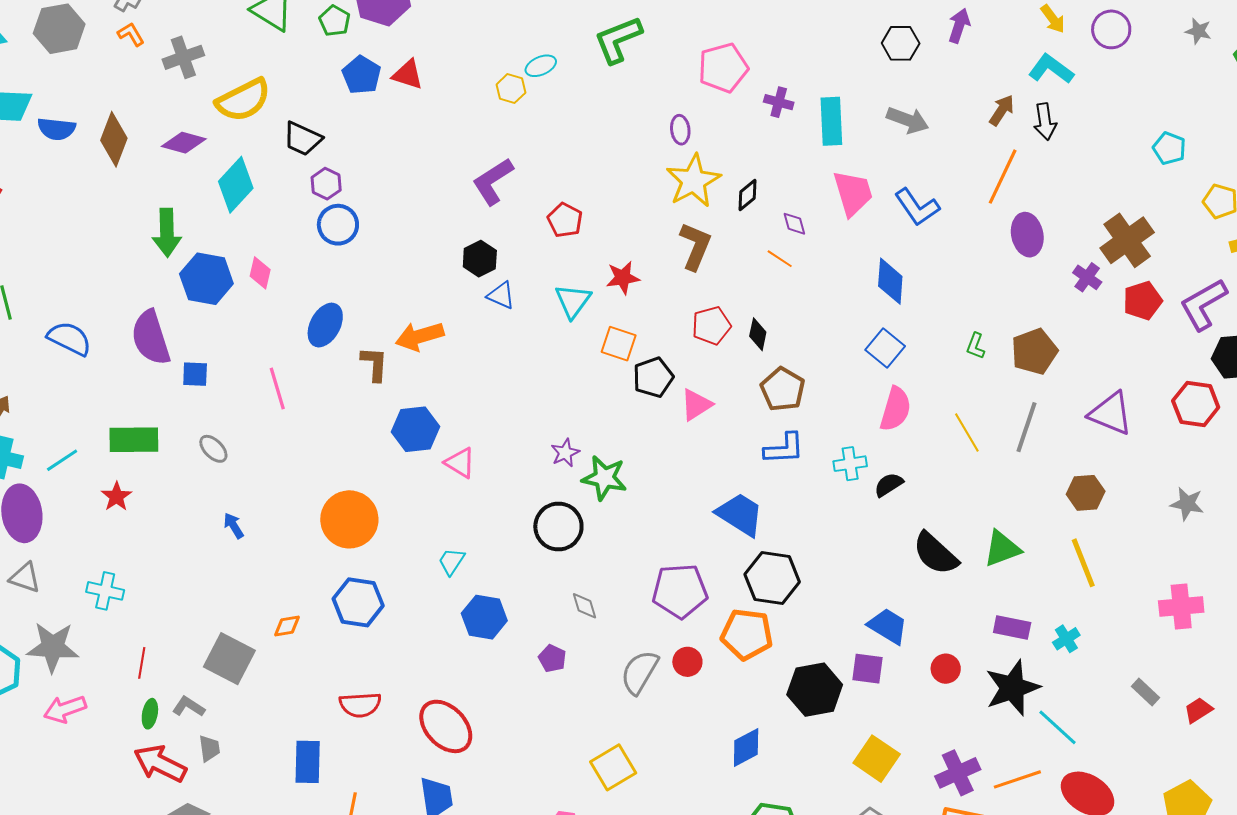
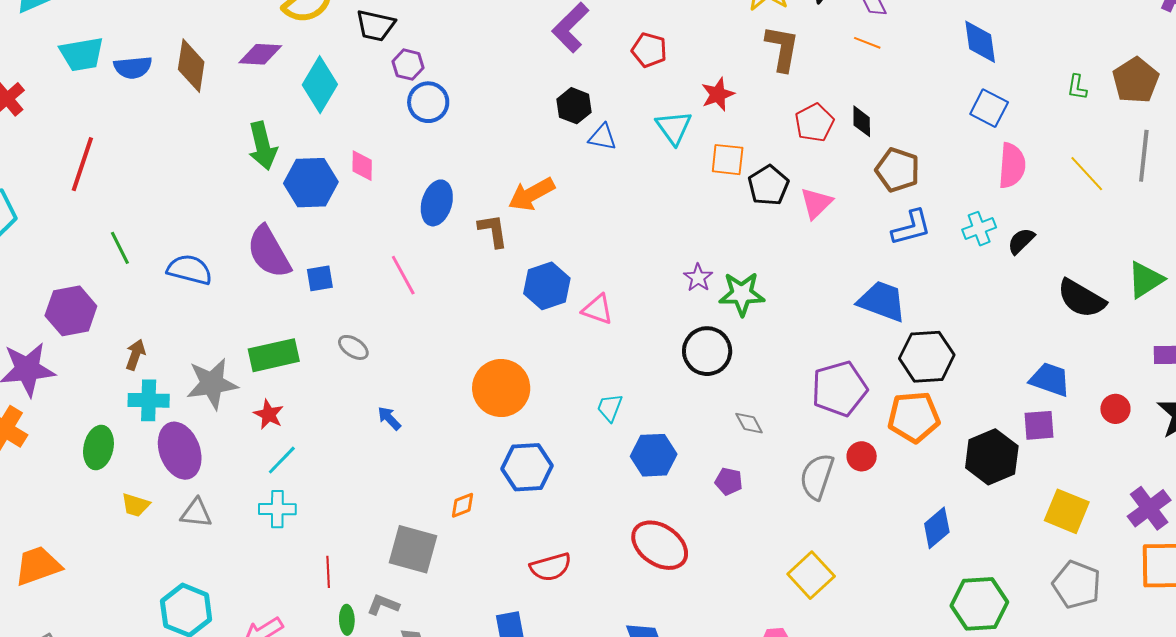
cyan line: (62, 460) -> (282, 460), moved
gray star: (53, 647) -> (212, 384), moved
red ellipse: (446, 726) -> (660, 545), moved

